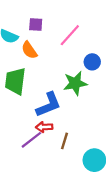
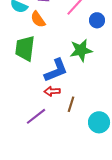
blue circle: (92, 62) -> (97, 20), moved
purple line: (31, 140) -> (36, 116), moved

